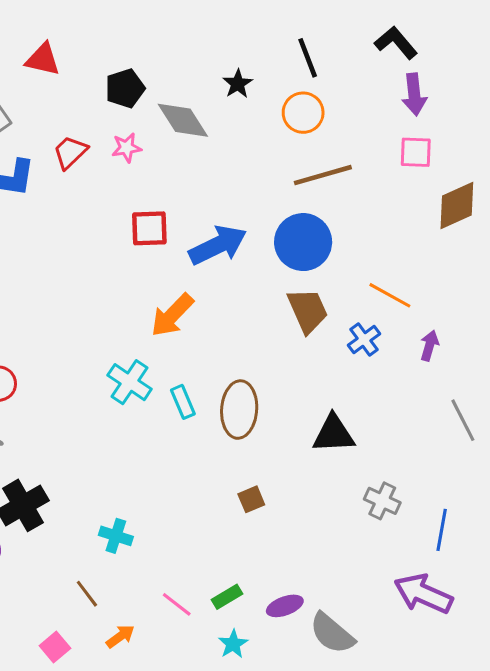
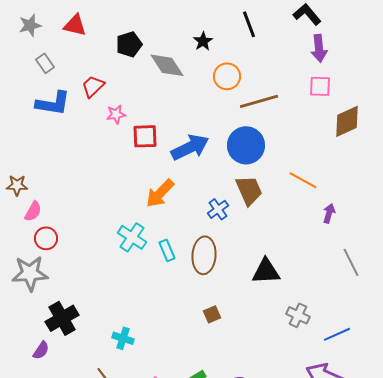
orange circle: (303, 113) -> (227, 76), moved
pink star: (126, 148) -> (116, 114), moved
blue cross: (364, 339) -> (218, 209), moved
blue line: (442, 530) -> (337, 334), turned 56

